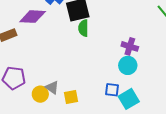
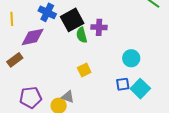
purple cross: (130, 46) -> (99, 27), moved
yellow square: (71, 97) -> (84, 70), moved

